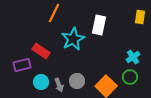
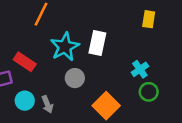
white rectangle: (99, 25) -> (97, 43), moved
green circle: (130, 77) -> (149, 92), moved
gray circle: (77, 81) -> (75, 78), moved

